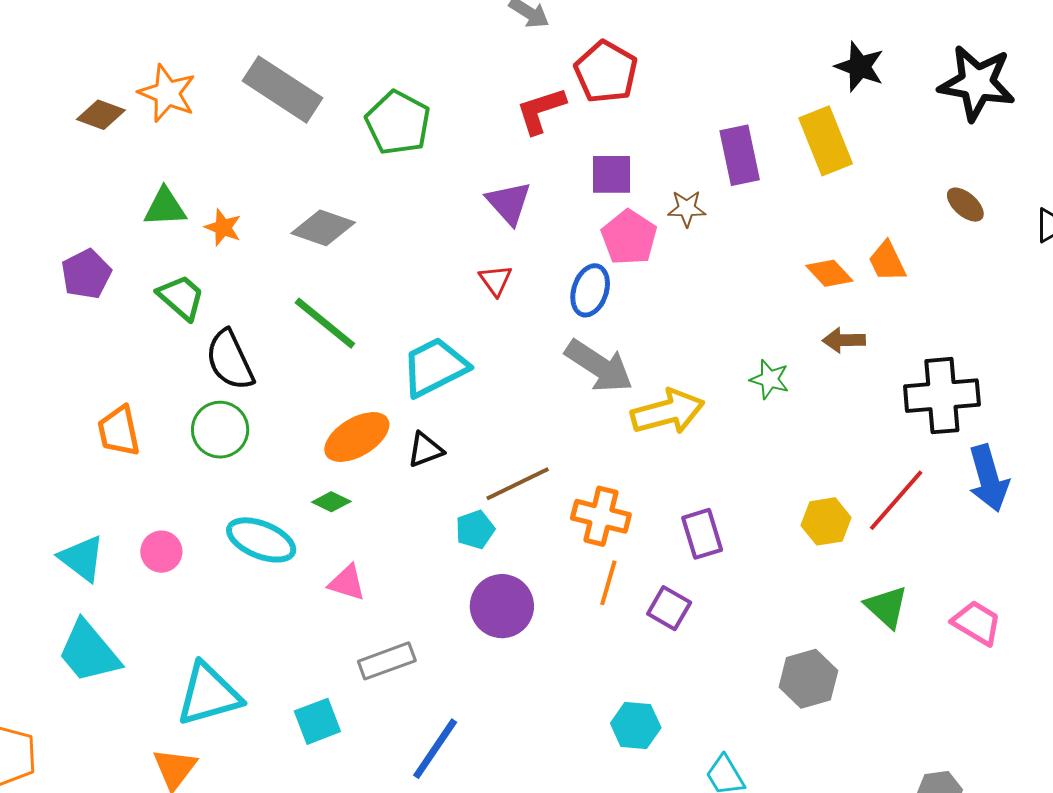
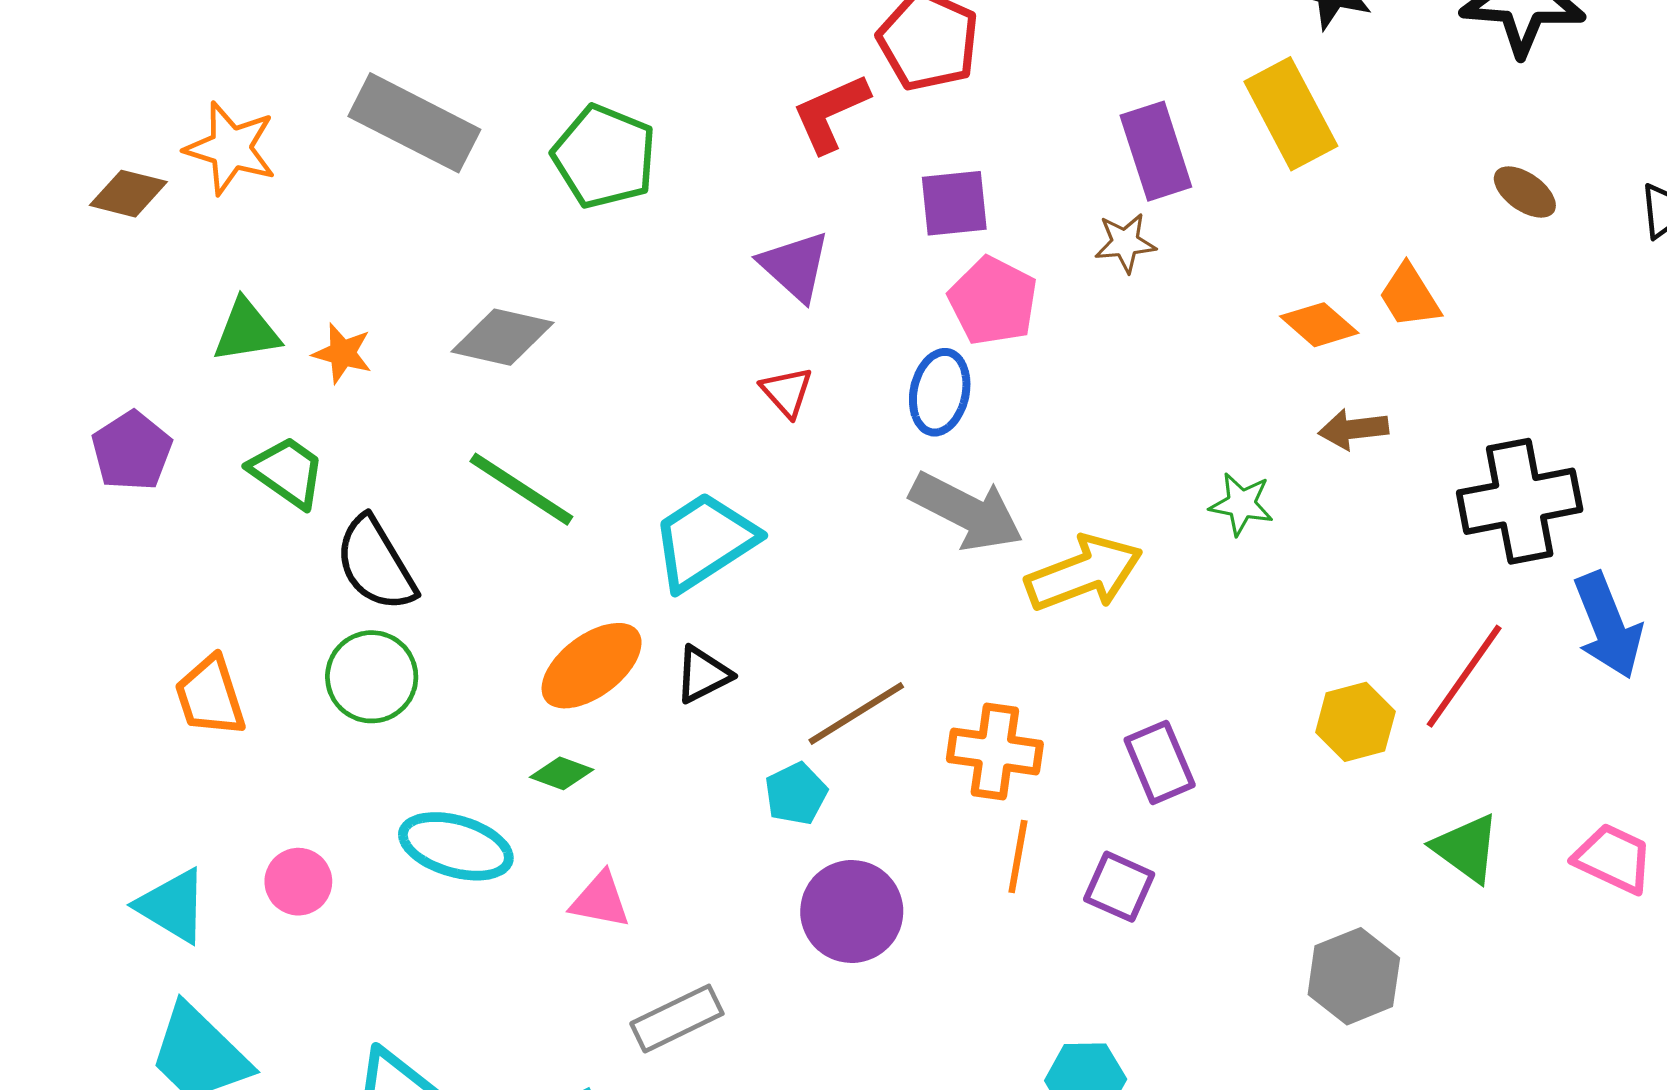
brown star: (687, 208) -> (1125, 243), moved

